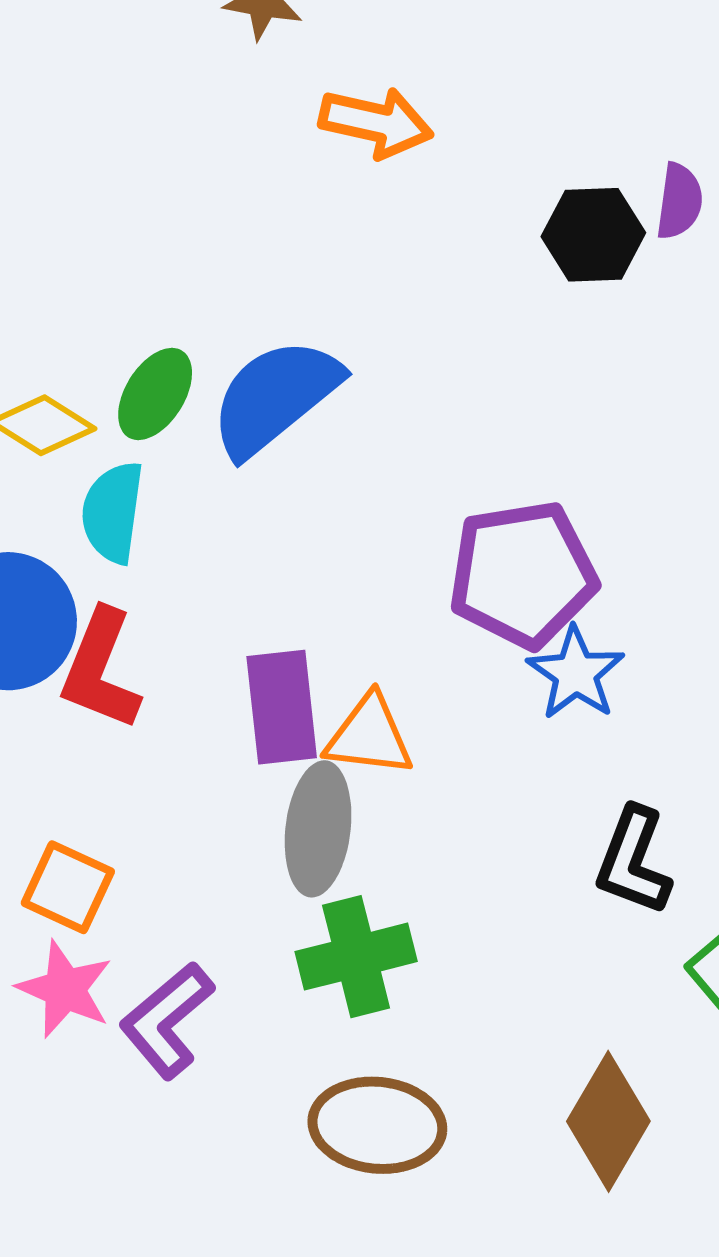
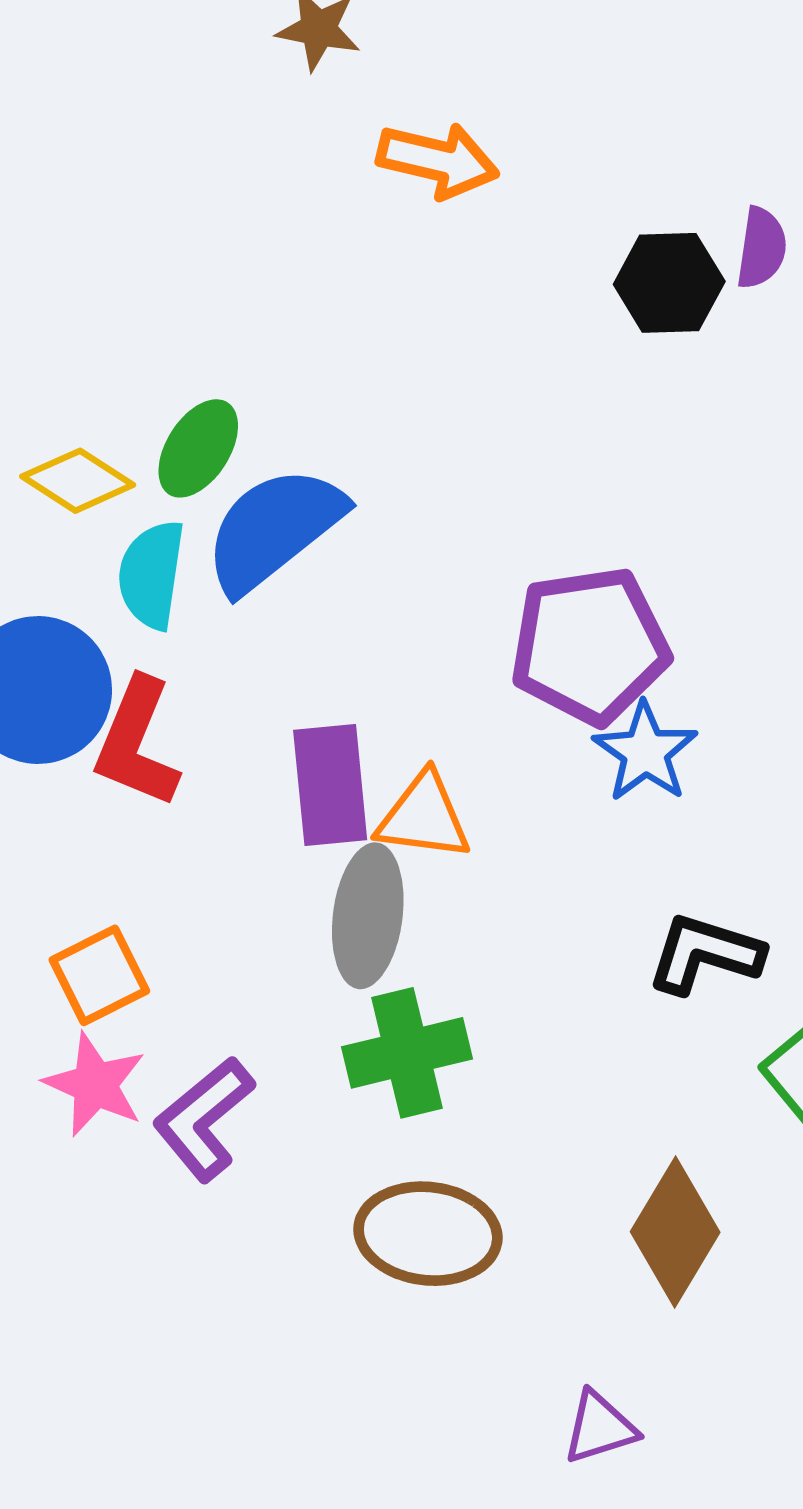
blue semicircle: (275, 397) -> (274, 529), moved
black L-shape: (633, 861) -> (705, 954), turned 86
orange square: (68, 887) -> (99, 975), turned 38

